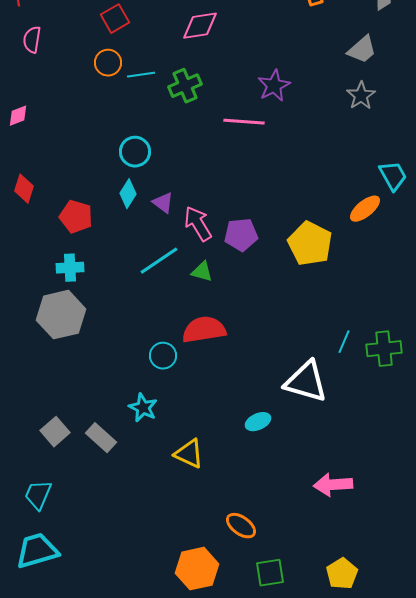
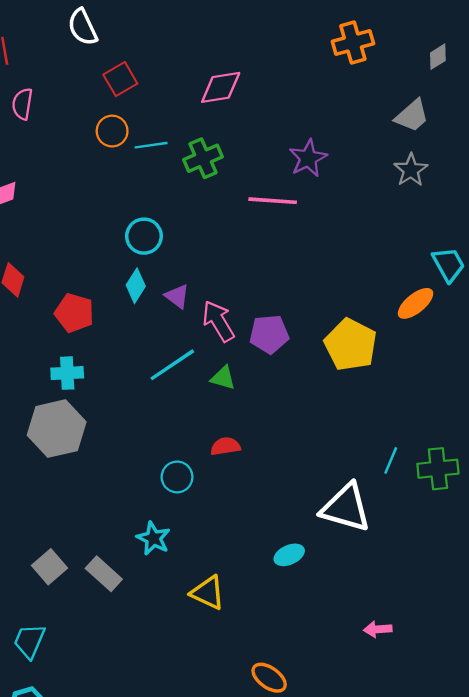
red semicircle: (204, 330) -> (225, 446), size x0.6
pink arrow: (333, 485) -> (378, 629), size x0.6

